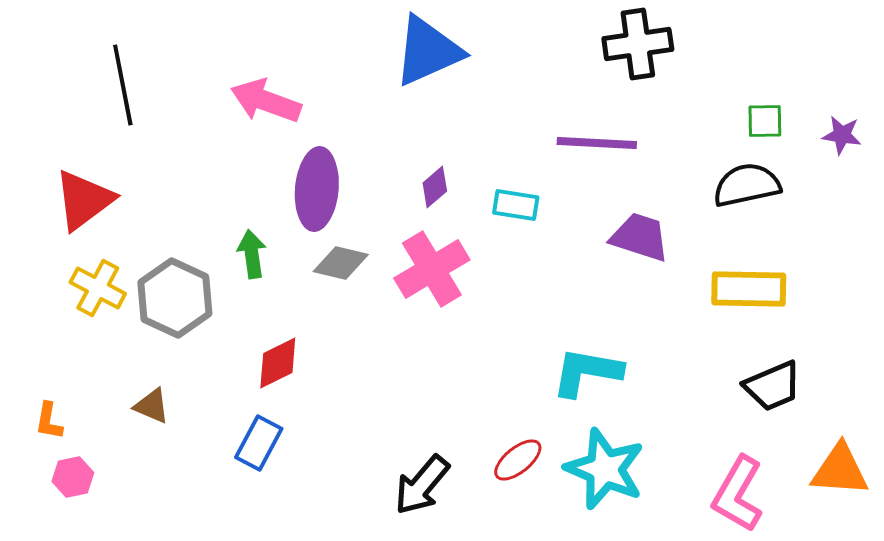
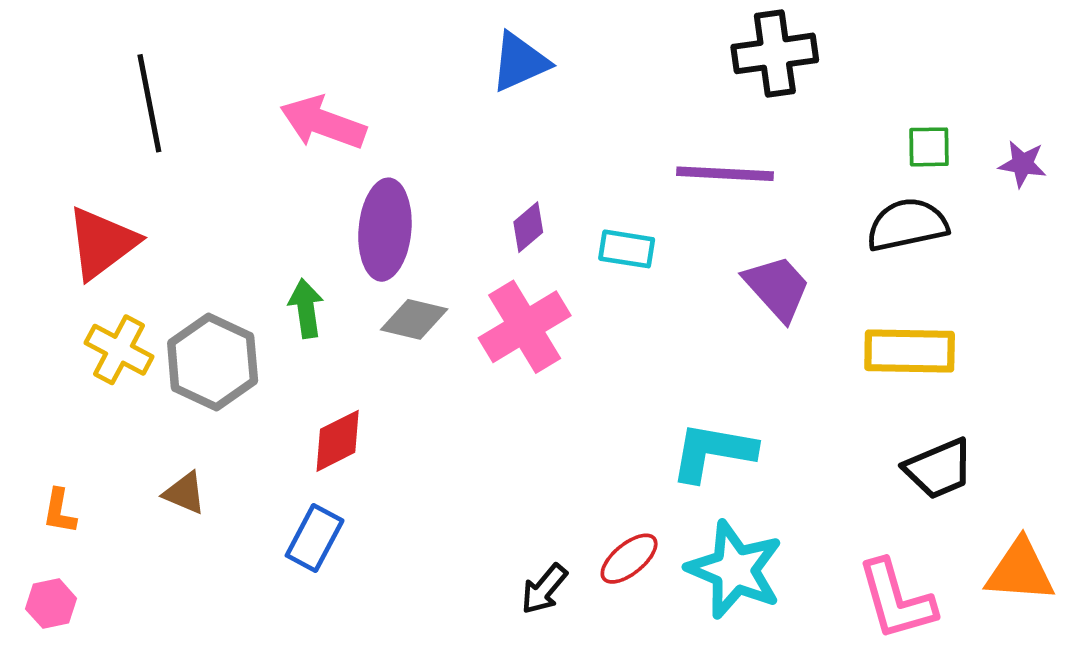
blue triangle: (428, 51) -> (520, 62), size x0.7
purple trapezoid: (640, 237) -> (777, 288), turned 30
pink hexagon: (73, 477) -> (51, 604), moved
black arrow: (422, 485) -> (544, 589), moved, size x0.7
pink L-shape: (738, 494) -> (896, 600), turned -46

